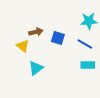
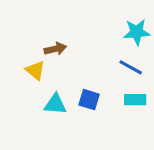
blue square: (58, 38) -> (89, 100), moved
cyan triangle: (36, 68) -> (55, 104), turned 42

